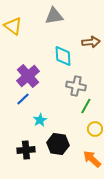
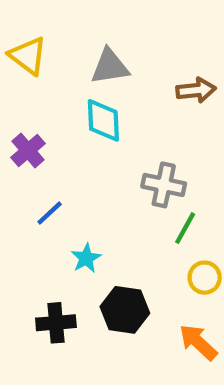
gray triangle: (54, 16) -> (110, 67), moved
cyan diamond: (63, 56) -> (103, 120), moved
purple cross: (28, 76) -> (28, 151), moved, size x0.7

